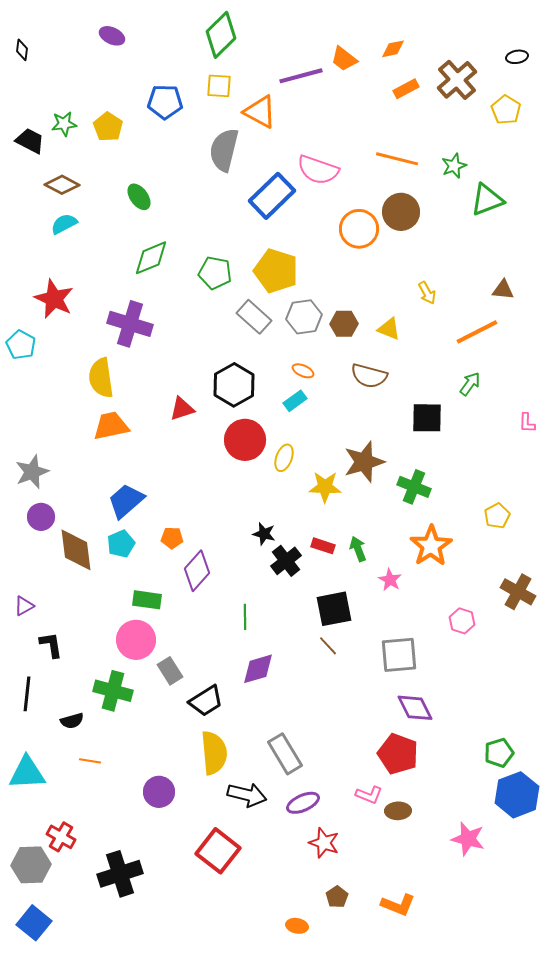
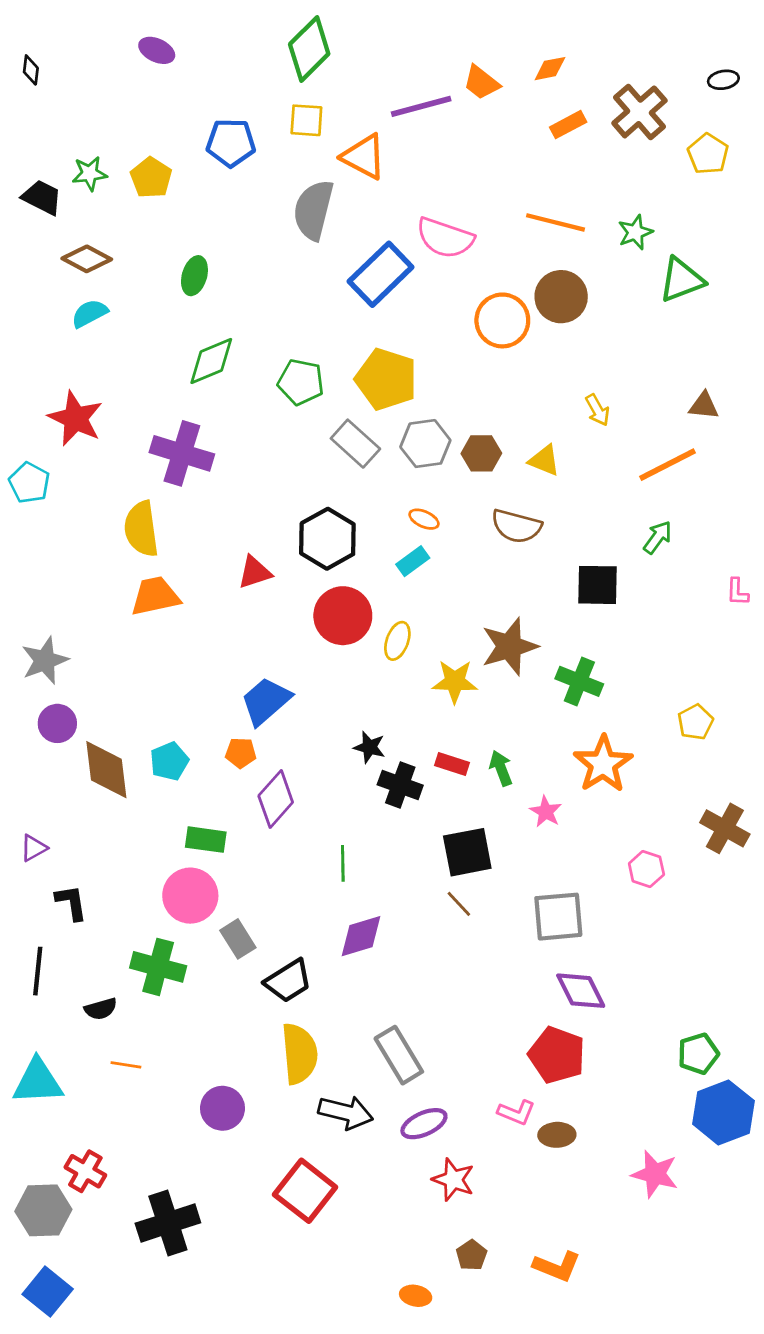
green ellipse: (139, 197) -> (194, 276), turned 52
blue trapezoid: (126, 501) -> (266, 701), moved
black cross: (286, 561) -> (400, 785), turned -32

